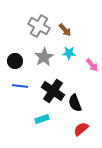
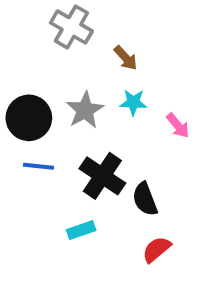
gray cross: (39, 26) -> (71, 27), moved
black circle: (15, 61) -> (29, 118), size x1.5

